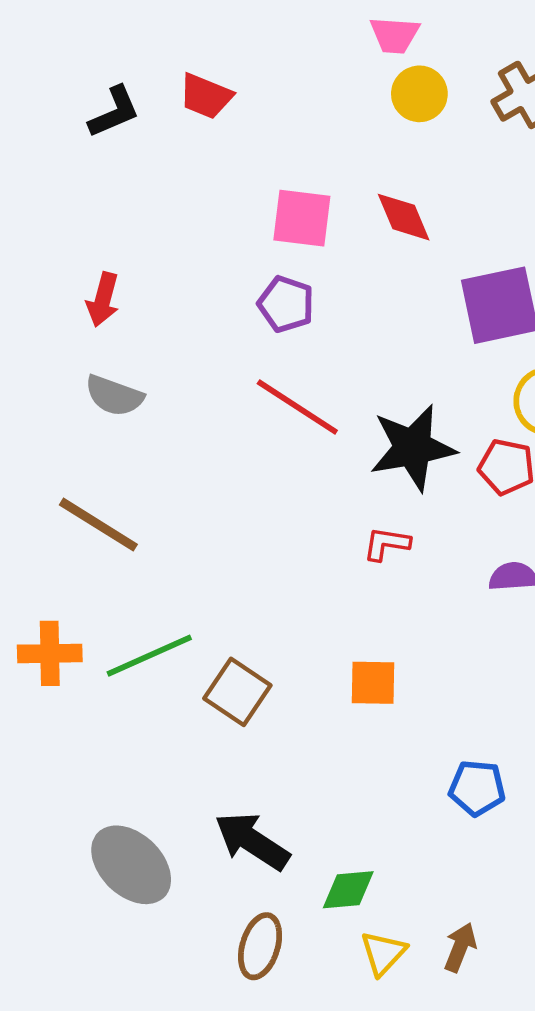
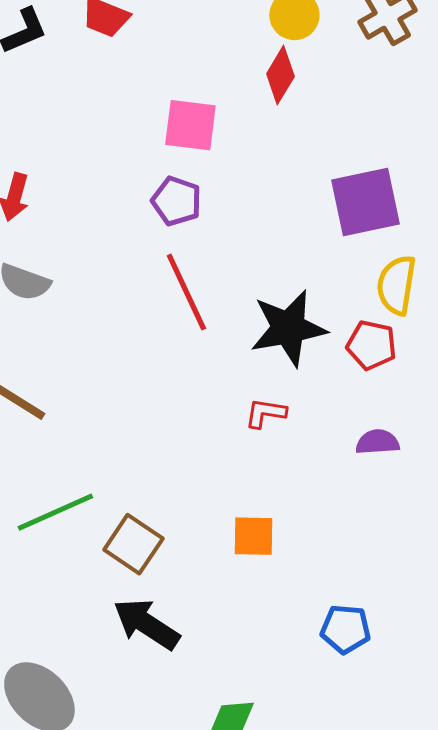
red diamond: (404, 217) -> (280, 75), moved, turned 54
red line: (297, 407) -> (186, 292), turned 32
black arrow: (252, 841) -> (146, 624), moved

